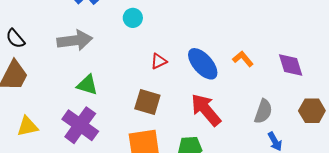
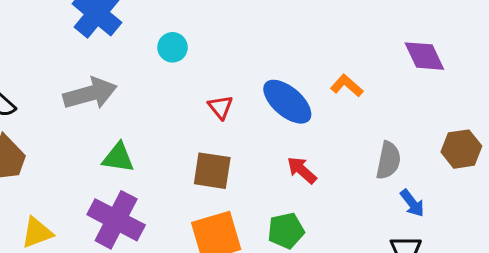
red triangle: (159, 61) -> (220, 107), turned -36
purple diamond: (291, 65) -> (424, 56), moved
red arrow: (206, 110) -> (302, 170), size x0.6

